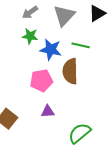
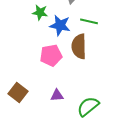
purple triangle: (48, 111) -> (57, 95), moved

